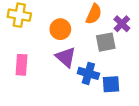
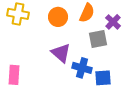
orange circle: (60, 29) -> (58, 17), moved
pink rectangle: (21, 65) -> (14, 75), moved

